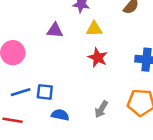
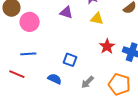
red star: (98, 58) -> (107, 46), moved
blue square: (45, 92) -> (70, 60), moved

